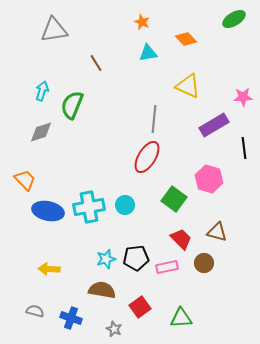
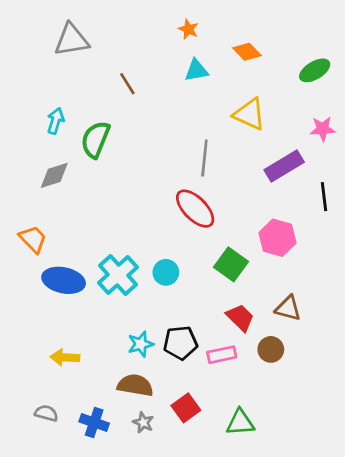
green ellipse: (234, 19) -> (315, 70), moved
red ellipse: (147, 157) -> (195, 209), turned -76
cyan cross: (89, 207) -> (118, 275), turned -32
gray star: (114, 329) -> (143, 422), moved

